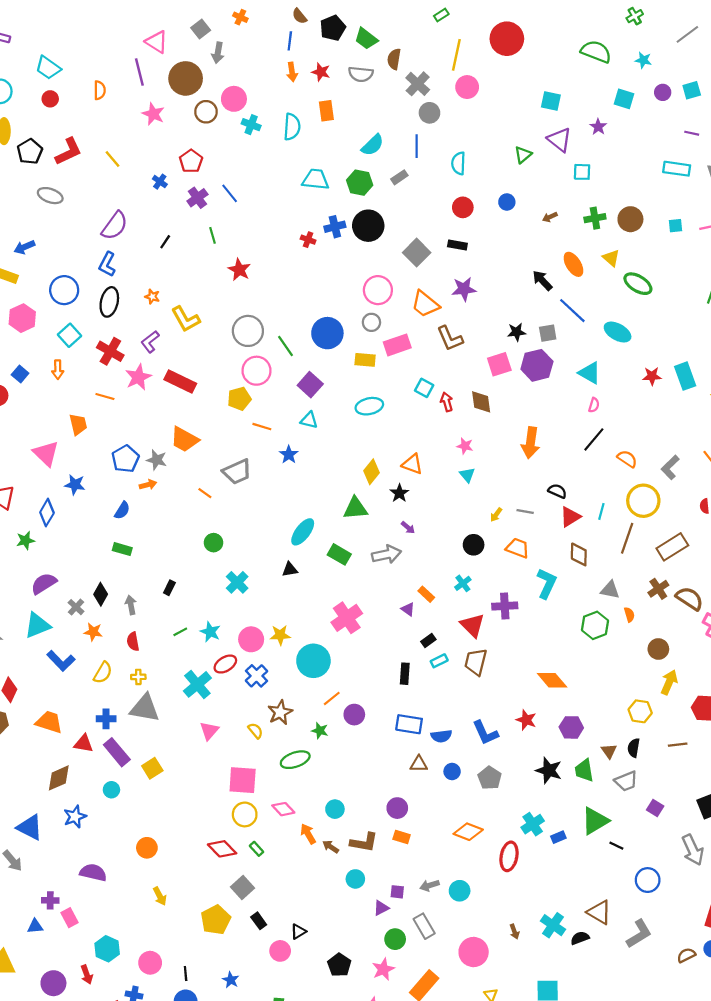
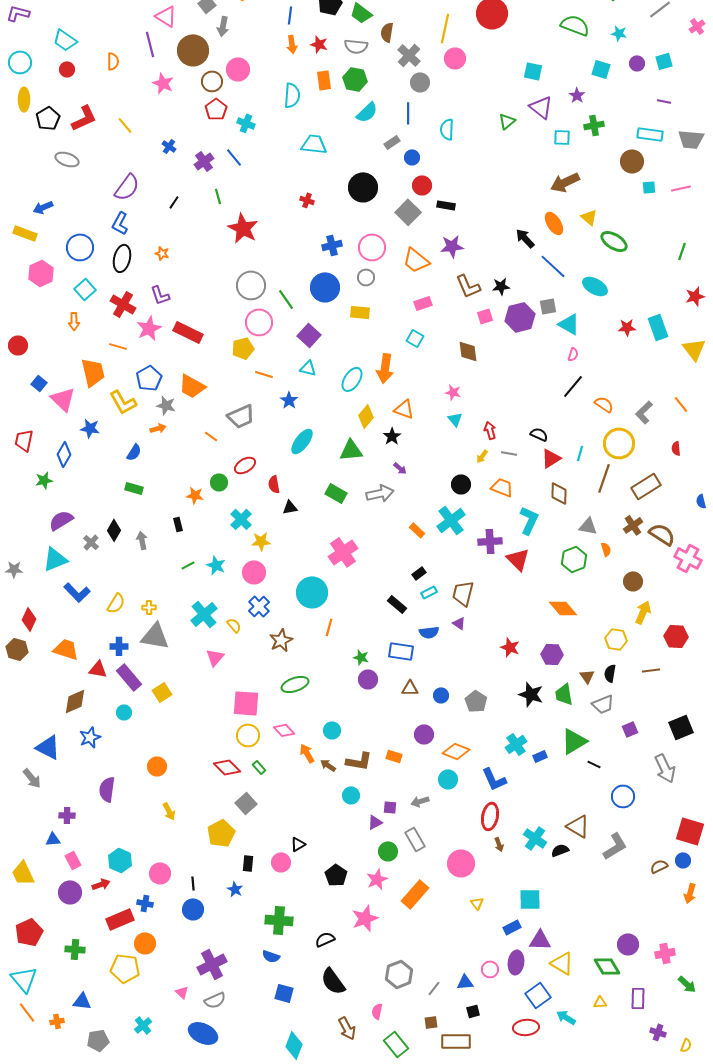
cyan cross: (251, 125) -> (246, 123), moved
red pentagon: (191, 161) -> (216, 109), moved
green hexagon: (360, 183) -> (355, 79), moved
blue circle: (507, 202) -> (412, 157), moved
red circle: (463, 207) -> (422, 185), moved
brown arrow: (550, 217) -> (565, 182), moved, size x2.0
green cross: (595, 218) -> (594, 125), moved
brown circle: (630, 219) -> (632, 161), moved
blue cross: (335, 227) -> (332, 245), moved
red star: (239, 270) -> (243, 228), size x1.4
yellow L-shape: (186, 319) -> (123, 402), moved
gray square: (548, 333) -> (548, 306), moved
brown L-shape: (450, 338) -> (468, 286), moved
purple L-shape: (150, 342) -> (160, 295), turned -70
pink rectangle: (397, 345) -> (423, 303), moved, size x0.7
pink square: (499, 364) -> (485, 316), size x0.7
blue square: (20, 374) -> (39, 383), moved
red arrow: (447, 402) -> (490, 430), moved
cyan ellipse: (369, 406) -> (352, 379), moved, turned -45
orange trapezoid: (78, 424) -> (93, 372), size x1.4
orange arrow: (530, 443) -> (385, 368), moved
blue pentagon: (125, 459) -> (149, 378), moved
cyan ellipse: (303, 532) -> (302, 441), moved
cyan cross: (463, 583) -> (451, 520), size x1.8
black rectangle: (169, 588) -> (178, 524), turned -40
purple triangle: (408, 609) -> (459, 623), moved
red triangle: (472, 625) -> (518, 559), moved
orange star: (93, 632) -> (195, 495), moved
yellow star: (280, 635) -> (261, 541), moved
red semicircle: (133, 641) -> (274, 484), moved
red ellipse: (225, 664) -> (245, 465), moved
black rectangle: (405, 674) -> (397, 604), turned -54
orange diamond: (552, 680) -> (563, 608), moved
orange line: (332, 698) -> (329, 627), turned -36
purple circle: (354, 715) -> (368, 679), moved
yellow semicircle: (255, 731) -> (234, 625), moved
green star: (320, 731) -> (361, 657), moved
blue L-shape: (485, 733) -> (494, 779), moved
blue semicircle: (441, 736) -> (429, 632), moved
purple circle: (397, 808) -> (424, 734), moved
purple square: (655, 808) -> (630, 729), turned 35
red ellipse: (509, 856) -> (490, 816), moved
purple semicircle: (93, 872) -> (107, 789), turned -95
cyan circle: (460, 891) -> (448, 779), moved
pink rectangle: (70, 918) -> (73, 860), moved
black rectangle: (259, 921) -> (248, 863), moved, turned 42
red arrow: (87, 975) -> (101, 884), turned -90

